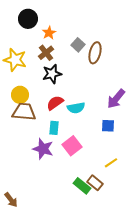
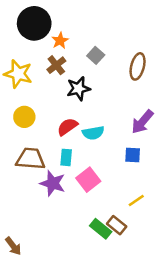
black circle: (28, 19) -> (34, 23), size x1.4
brown ellipse: (95, 53) -> (138, 66), moved
black star: (52, 74) -> (78, 89), moved
brown trapezoid: (24, 112) -> (30, 159), moved

